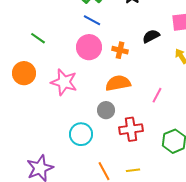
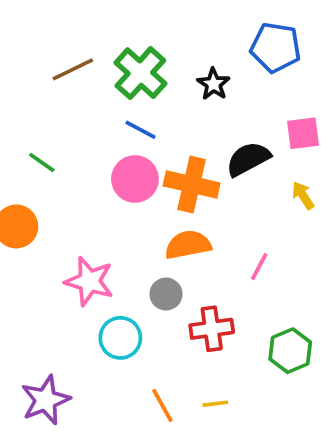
black semicircle: (151, 36) -> (248, 159), size x1.4
orange cross: (120, 50) -> (192, 184), size x1.8
pink star: (64, 82) -> (89, 281), moved

